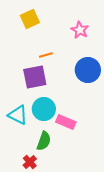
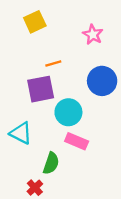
cyan circle: (44, 109) -> (68, 112), moved

